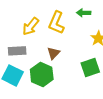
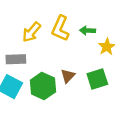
green arrow: (84, 13) -> (87, 30), moved
brown triangle: (54, 53) -> (68, 76), moved

